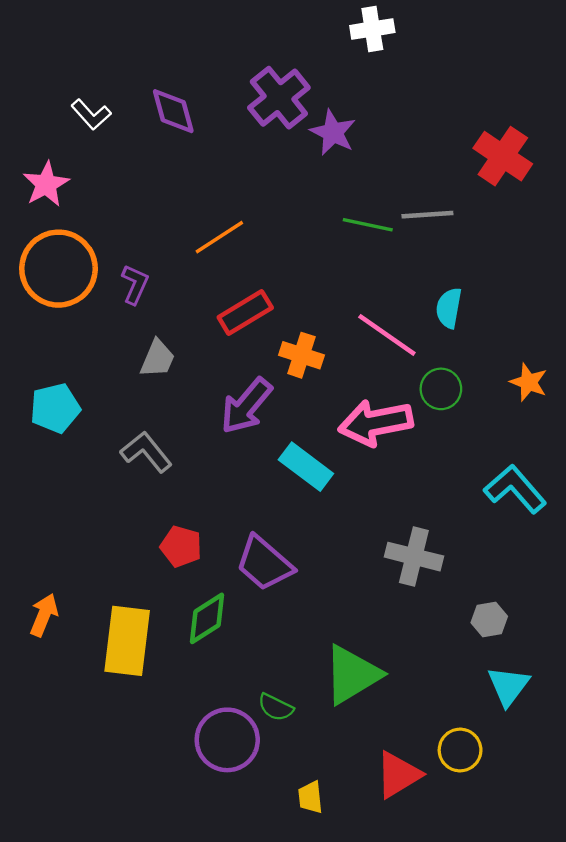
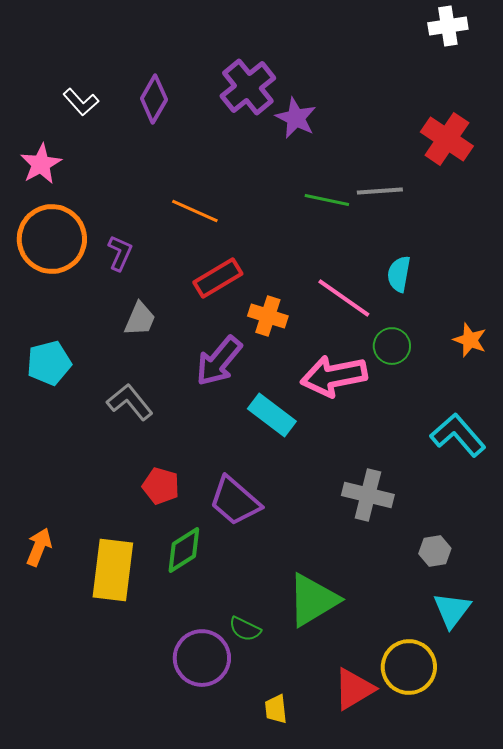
white cross: (372, 29) -> (448, 26), moved
purple diamond: (173, 111) -> (154, 99), turned 45
orange line: (219, 237) -> (195, 211), turned 57
yellow circle: (460, 750) -> (409, 667), size x1.4

